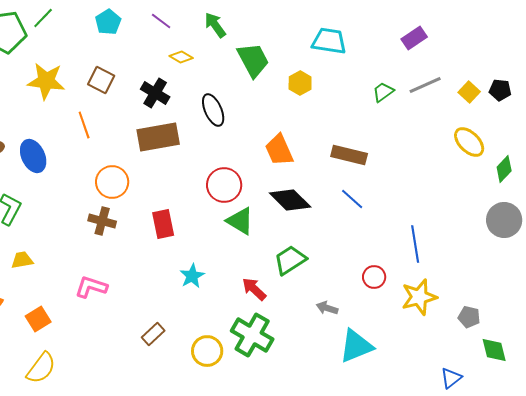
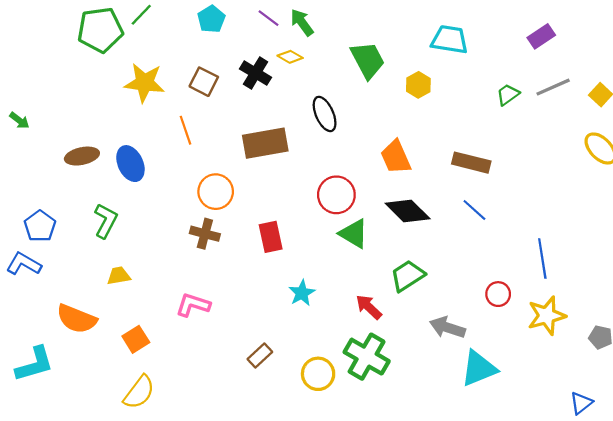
green arrow: (215, 25) -> (302, 22), moved
black cross: (155, 93) -> (256, 73), moved
gray arrow: (327, 308) -> (447, 327), size x1.5

